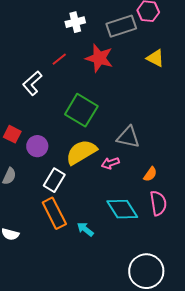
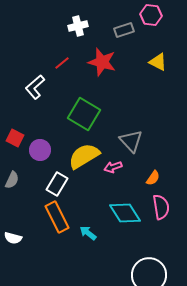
gray rectangle: (121, 26) -> (124, 30), size x0.7
gray triangle: (128, 137) -> (131, 141), turned 35

